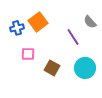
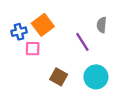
gray semicircle: (90, 22) -> (102, 25), turned 48
pink square: (28, 54) -> (33, 49), moved

